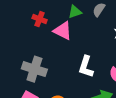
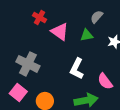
green triangle: (75, 12) -> (87, 35), moved

